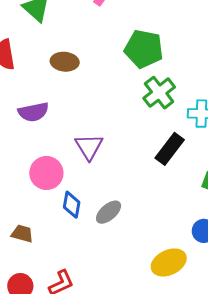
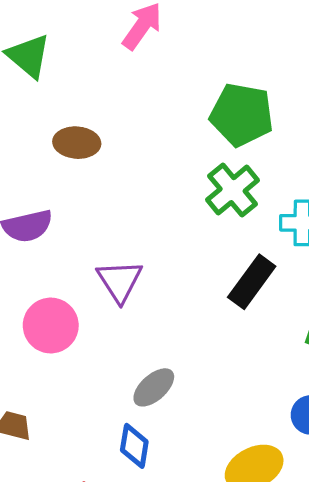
green pentagon: (144, 49) -> (242, 115), moved
blue diamond: (72, 205) -> (134, 446), moved

